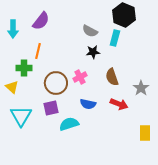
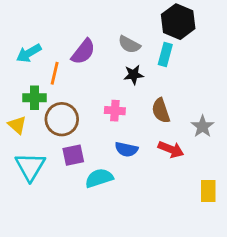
purple semicircle: (41, 21) -> (83, 52), moved
cyan arrow: (13, 29) -> (29, 53), moved, turned 60
pink cross: (80, 77) -> (115, 111), turned 32
brown circle: (56, 83) -> (62, 119), moved

